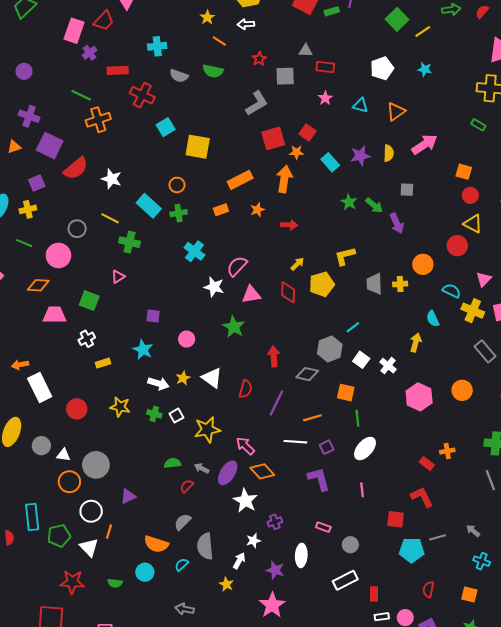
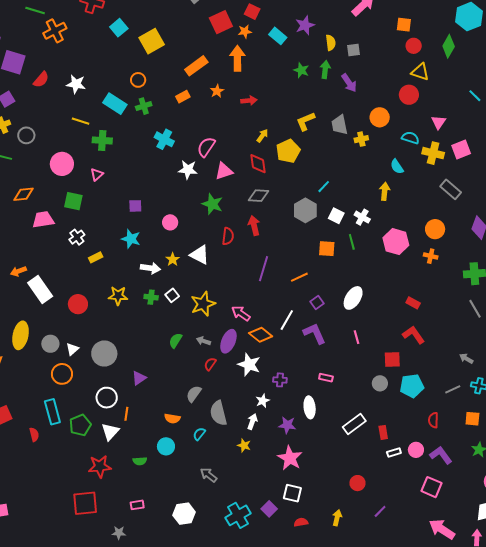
yellow square: (198, 147) -> (152, 41), turned -30
yellow semicircle: (389, 153) -> (331, 43), moved
red semicircle: (76, 168) -> (41, 80), size x0.7
green arrow: (374, 205) -> (325, 70), turned -114
gray circle: (77, 229) -> (26, 135), moved
pink circle: (58, 255) -> (62, 164), moved
gray trapezoid: (374, 284) -> (339, 125), moved
gray diamond: (307, 374) -> (258, 196), moved
red semicircle: (246, 389) -> (228, 236), moved
green line: (357, 418) -> (352, 242), moved
white line: (295, 442) -> (287, 320), moved, turned -55
orange cross: (447, 451) -> (431, 256), moved, turned 32
white triangle: (63, 455) -> (72, 349), turned -40
green semicircle: (172, 463) -> (175, 340), turned -42
orange circle: (69, 482) -> (62, 374), moved
red semicircle: (187, 486) -> (210, 364), moved
purple cross: (275, 522) -> (280, 380), turned 32
gray line: (437, 537) -> (453, 389), moved
orange semicircle: (156, 544) -> (172, 418), size x0.7
gray circle: (350, 545) -> (380, 383), moved
white triangle: (89, 547) -> (110, 432), turned 36
gray arrow: (185, 609) -> (209, 475), turned 36

